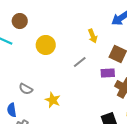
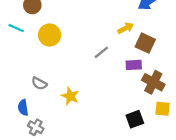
yellow arrow: (93, 36) -> (126, 28), moved, turned -96
yellow circle: (46, 45) -> (50, 35), moved

